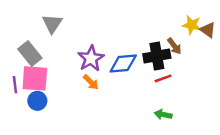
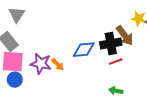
gray triangle: (52, 24) -> (17, 15), moved
brown arrow: (174, 46) -> (125, 36), size x1.5
purple star: (91, 59) -> (41, 64), moved, turned -30

